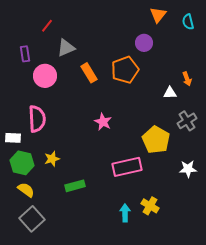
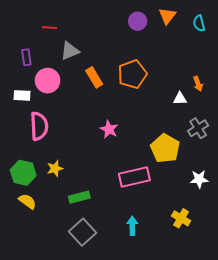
red line: (47, 26) -> (50, 28), turned 56
purple circle: (144, 43) -> (138, 21), moved
white rectangle: (13, 138) -> (22, 95), moved
yellow cross: (150, 206) -> (181, 218), moved
gray square: (32, 219) -> (83, 232), moved

